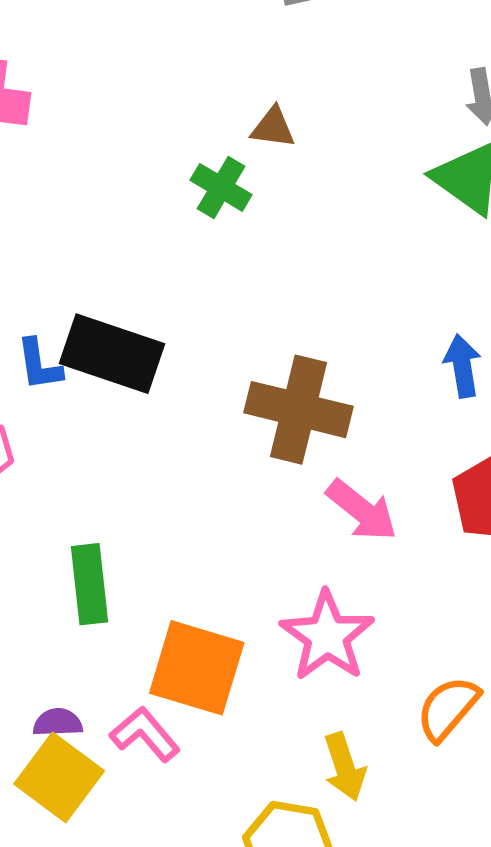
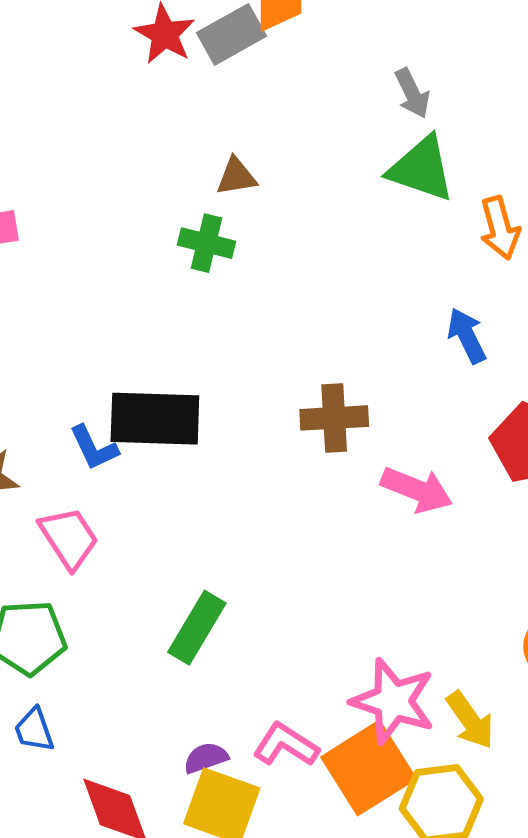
brown cross: (299, 410) -> (334, 418), size x0.7
green rectangle: (90, 584) -> (197, 628), turned 54
pink star: (327, 636) -> (393, 701), moved
orange square: (197, 668) -> (369, 768), moved, turned -32

